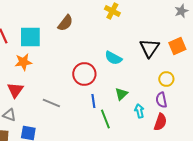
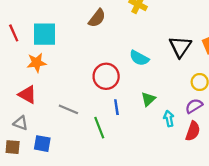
brown semicircle: (65, 23) -> (97, 18), moved
red triangle: (15, 90) -> (27, 95), turned -36
purple semicircle: (161, 100) -> (194, 106), turned 70
green line: (105, 119) -> (99, 128), moved

